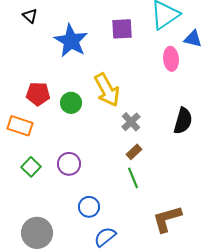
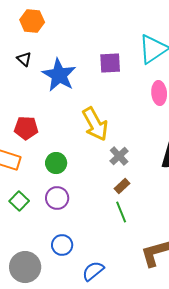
black triangle: (30, 16) -> (24, 59), moved
green circle: (71, 103) -> (56, 163), moved
blue circle: (89, 207) -> (62, 245), moved

